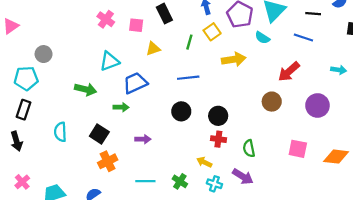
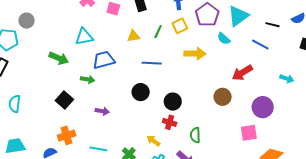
yellow triangle: (153, 49) -> (133, 36), moved
cyan semicircle: (60, 132) -> (15, 104), moved
pink square: (298, 149) -> (249, 133), moved, turned -30
orange cross: (108, 161) -> (67, 135), moved

